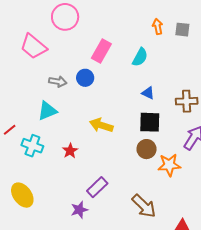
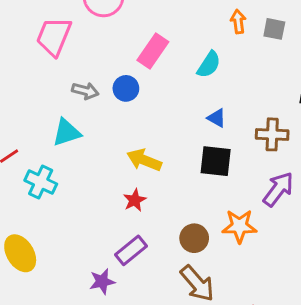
pink trapezoid: (34, 46) -> (54, 36), turned 68
brown circle: (147, 149) -> (194, 238), moved
red star: (70, 151) -> (135, 200), moved

